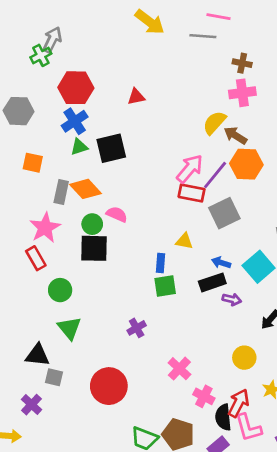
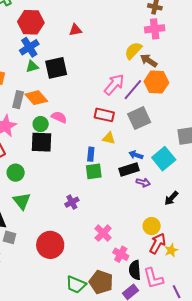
red rectangle: (192, 193) -> (104, 115), moved
red arrow: (239, 403) -> (158, 243), moved

